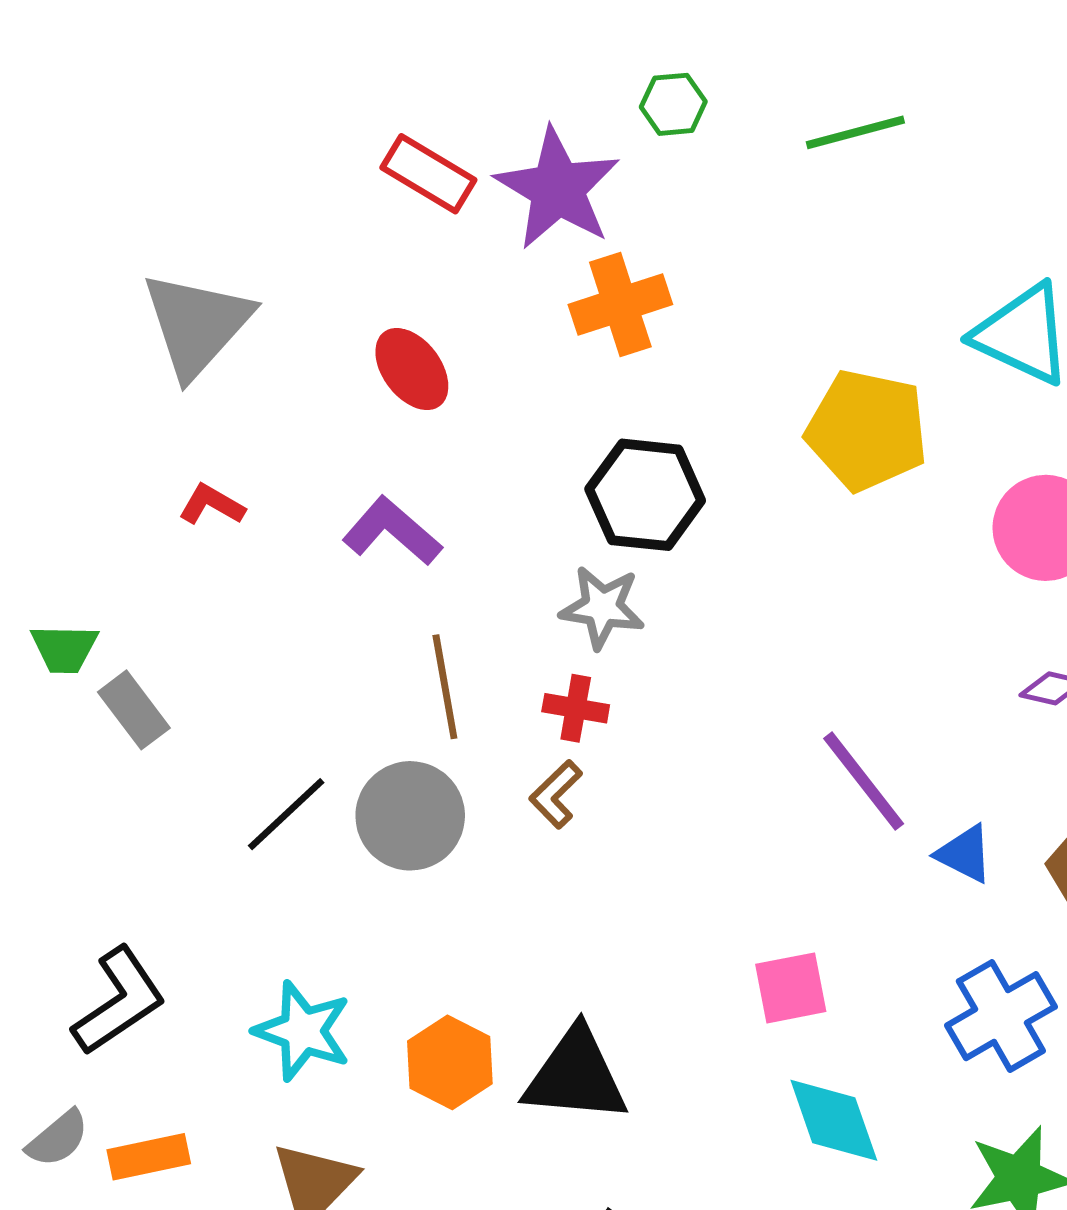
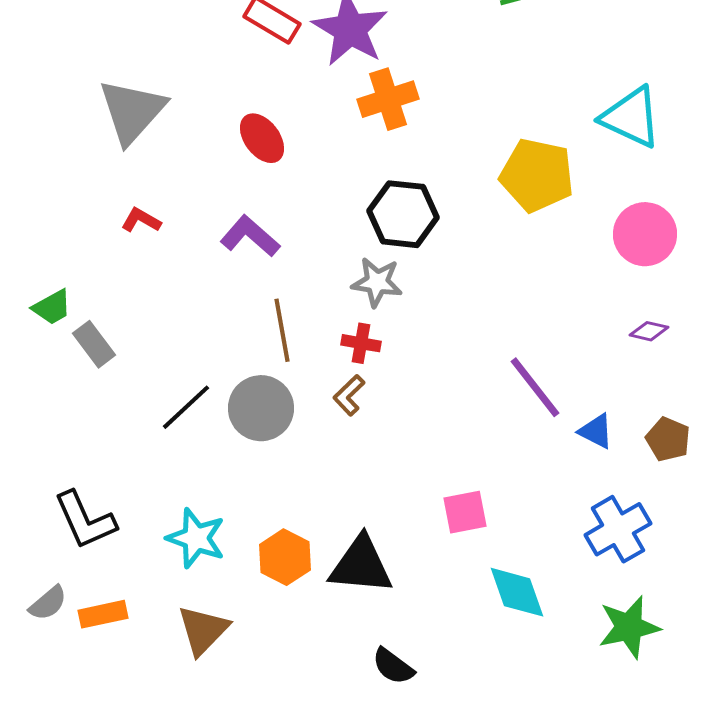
green trapezoid: (64, 649) -> (52, 307), turned -30
pink square: (791, 988) -> (465, 512), moved
black L-shape: (119, 1001) -> (85, 520), turned 100

